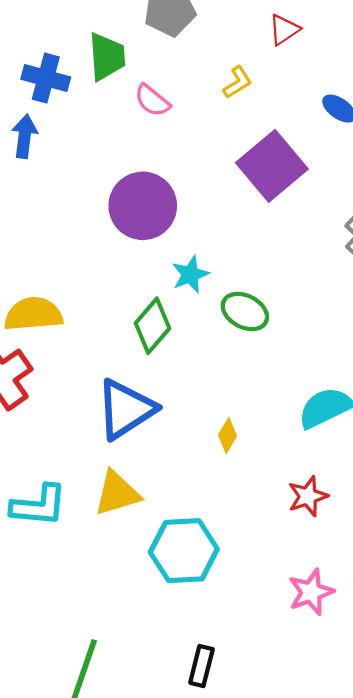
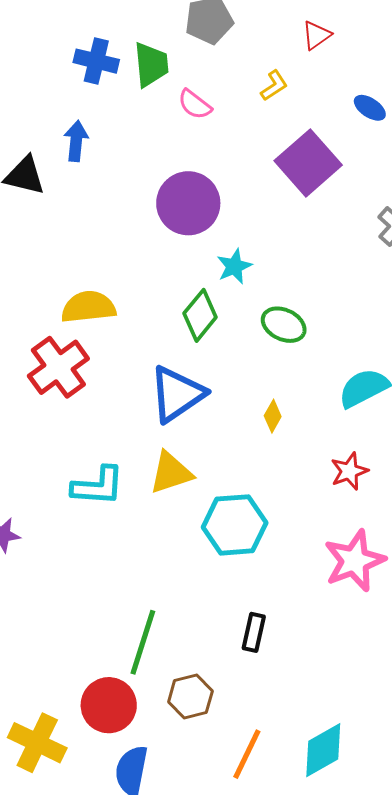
blue cross: (46, 78) -> (96, 61), moved
green ellipse: (245, 312) -> (284, 325), moved
pink star: (311, 592) -> (355, 561), size x1.4

